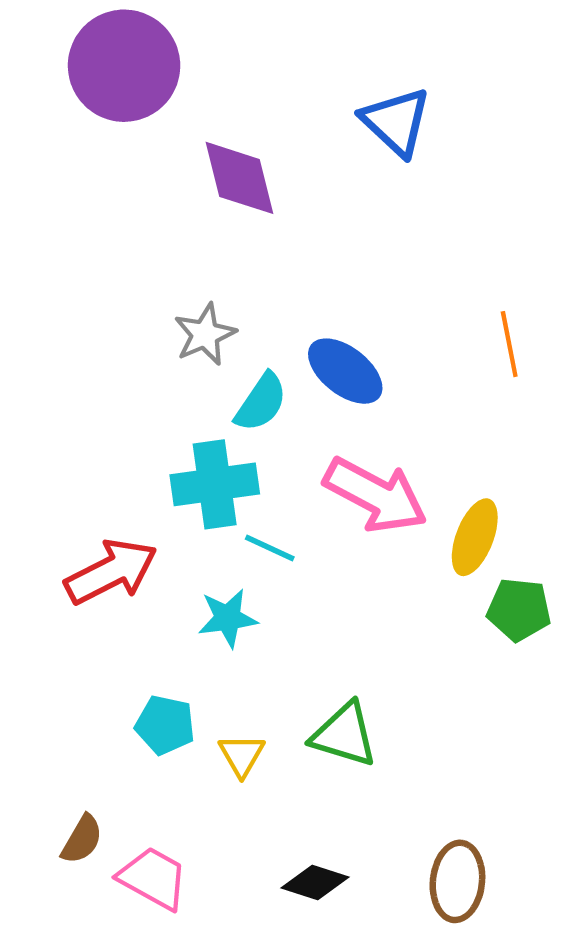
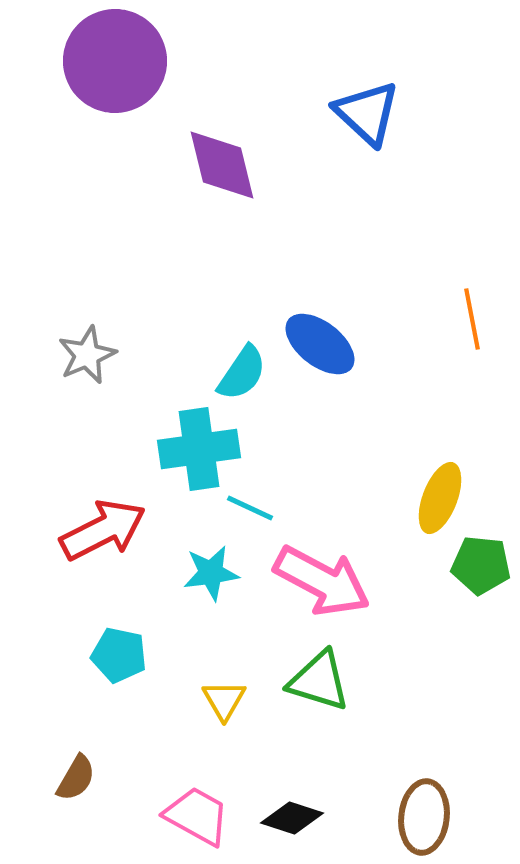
gray star: (205, 334) -> (87, 355), moved
pink arrow: (375, 495) -> (322, 581), moved
cyan pentagon: (165, 725) -> (119, 655), moved
pink trapezoid: (153, 878) -> (197, 816), moved

